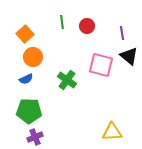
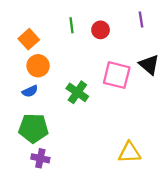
purple line: (122, 33) -> (141, 19), moved
purple cross: (35, 137) -> (40, 158), turned 35

